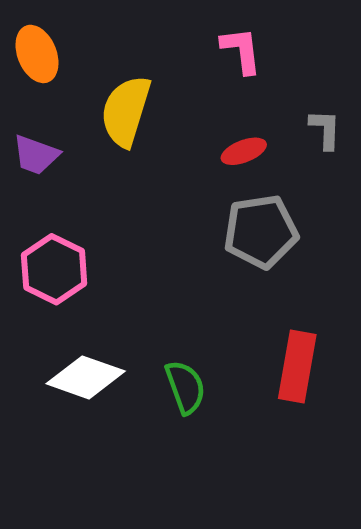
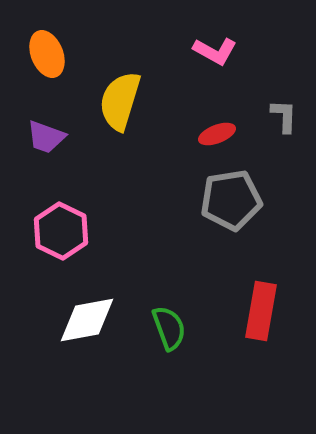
pink L-shape: (241, 50) -> (215, 51), turned 126
white diamond: (86, 377) -> (87, 320), turned -30

